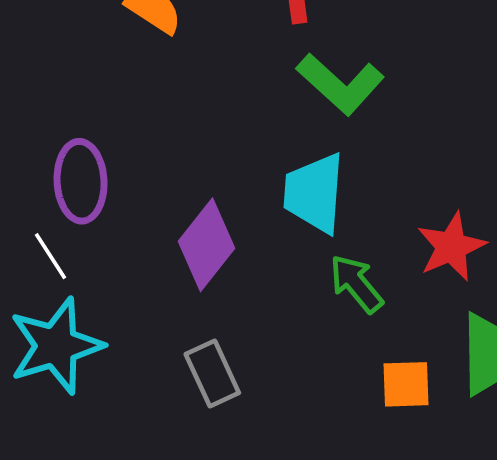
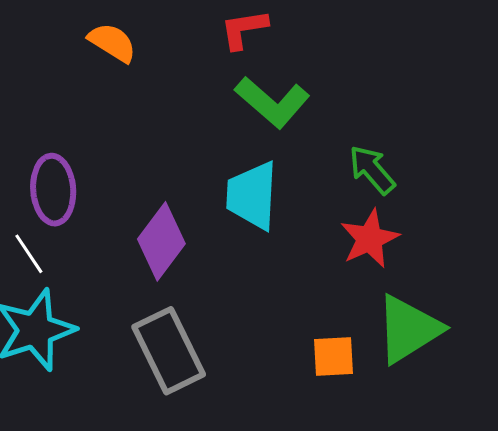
green arrow: (356, 284) -> (372, 170), moved
gray rectangle: (212, 373) -> (169, 351), size x1.5

